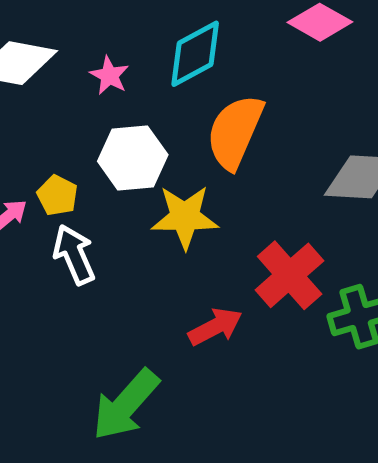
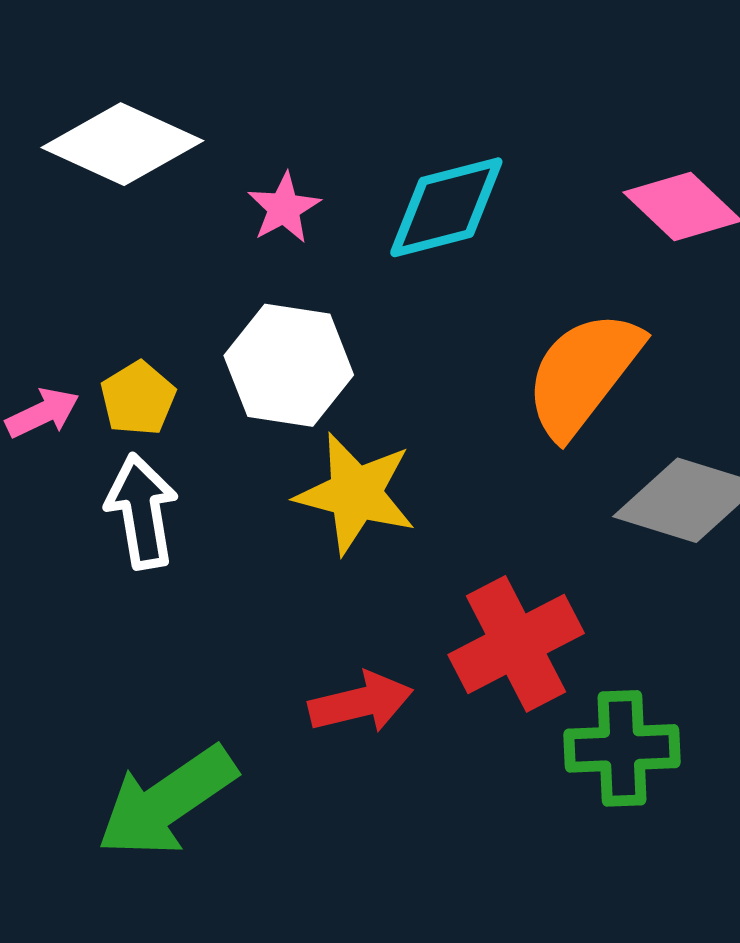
orange semicircle: (235, 132) -> (583, 374), moved

